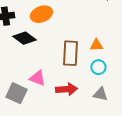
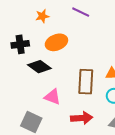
pink triangle: (37, 78) -> (52, 97), moved

